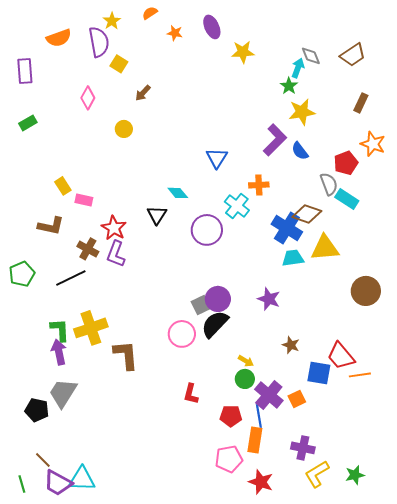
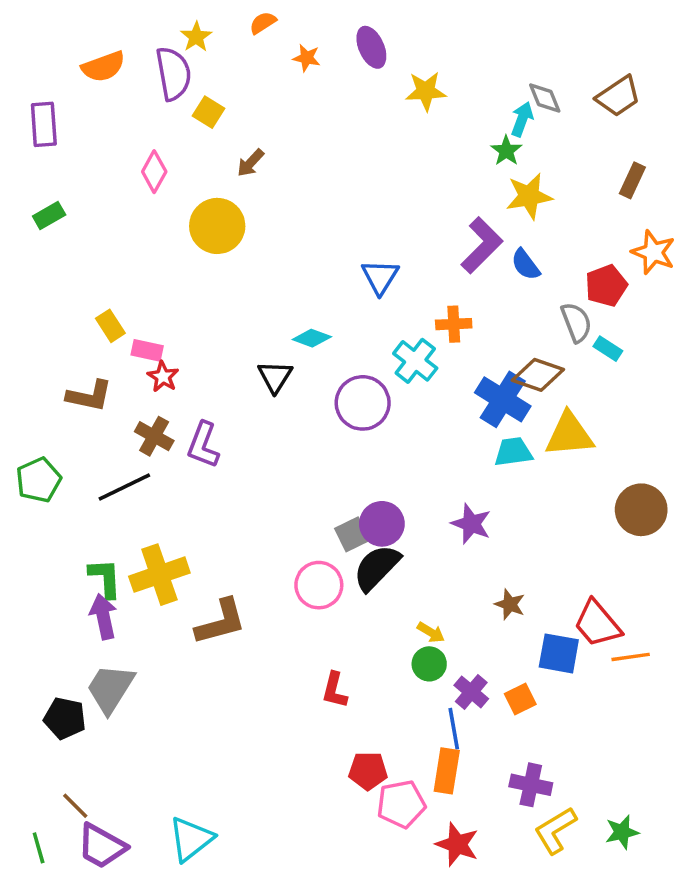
yellow circle: (124, 129) -> (217, 226), size x1.8
cyan diamond: (178, 193) -> (312, 338), turned -30
cyan rectangle: (347, 199) -> (608, 349), size x0.7
red star: (114, 228) -> (163, 377), moved, size x0.7
brown L-shape: (126, 355) -> (221, 622), turned 80
purple cross: (269, 395) -> (471, 692), size x0.7
red pentagon: (231, 416) -> (368, 771), moved
cyan triangle: (82, 479) -> (191, 839), moved, turned -40

